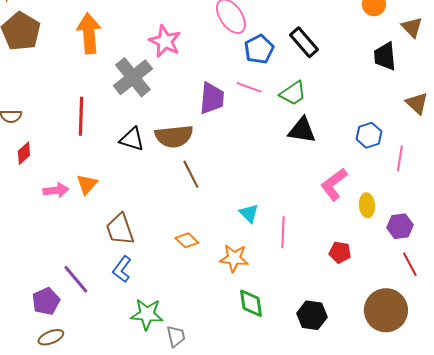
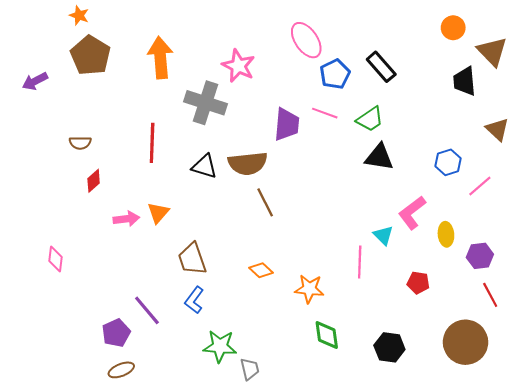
brown triangle: (412, 27) -> (492, 51), size x1.4
gray cross: (133, 77) -> (206, 103), turned -33
pink line: (400, 158) -> (480, 186), turned 40
cyan triangle: (249, 213) -> (383, 235), moved

